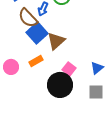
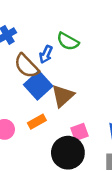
pink square: (69, 69) -> (80, 132), turned 32

